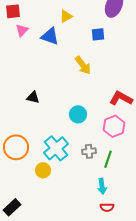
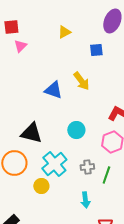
blue triangle: (50, 36) -> (53, 90), moved
black triangle: (33, 97) -> (31, 133), moved, size x1.6
cyan arrow: (102, 186) -> (85, 200), moved

